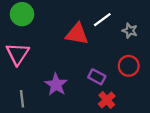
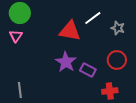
pink triangle: (18, 54) -> (16, 36), moved, size x0.6
purple star: (56, 85) -> (66, 62), moved
red cross: (107, 100) -> (110, 91), moved, turned 35

